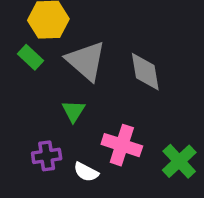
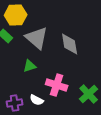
green triangle: (73, 111) -> (30, 66), turned 40
purple cross: (47, 156) -> (15, 103), moved

